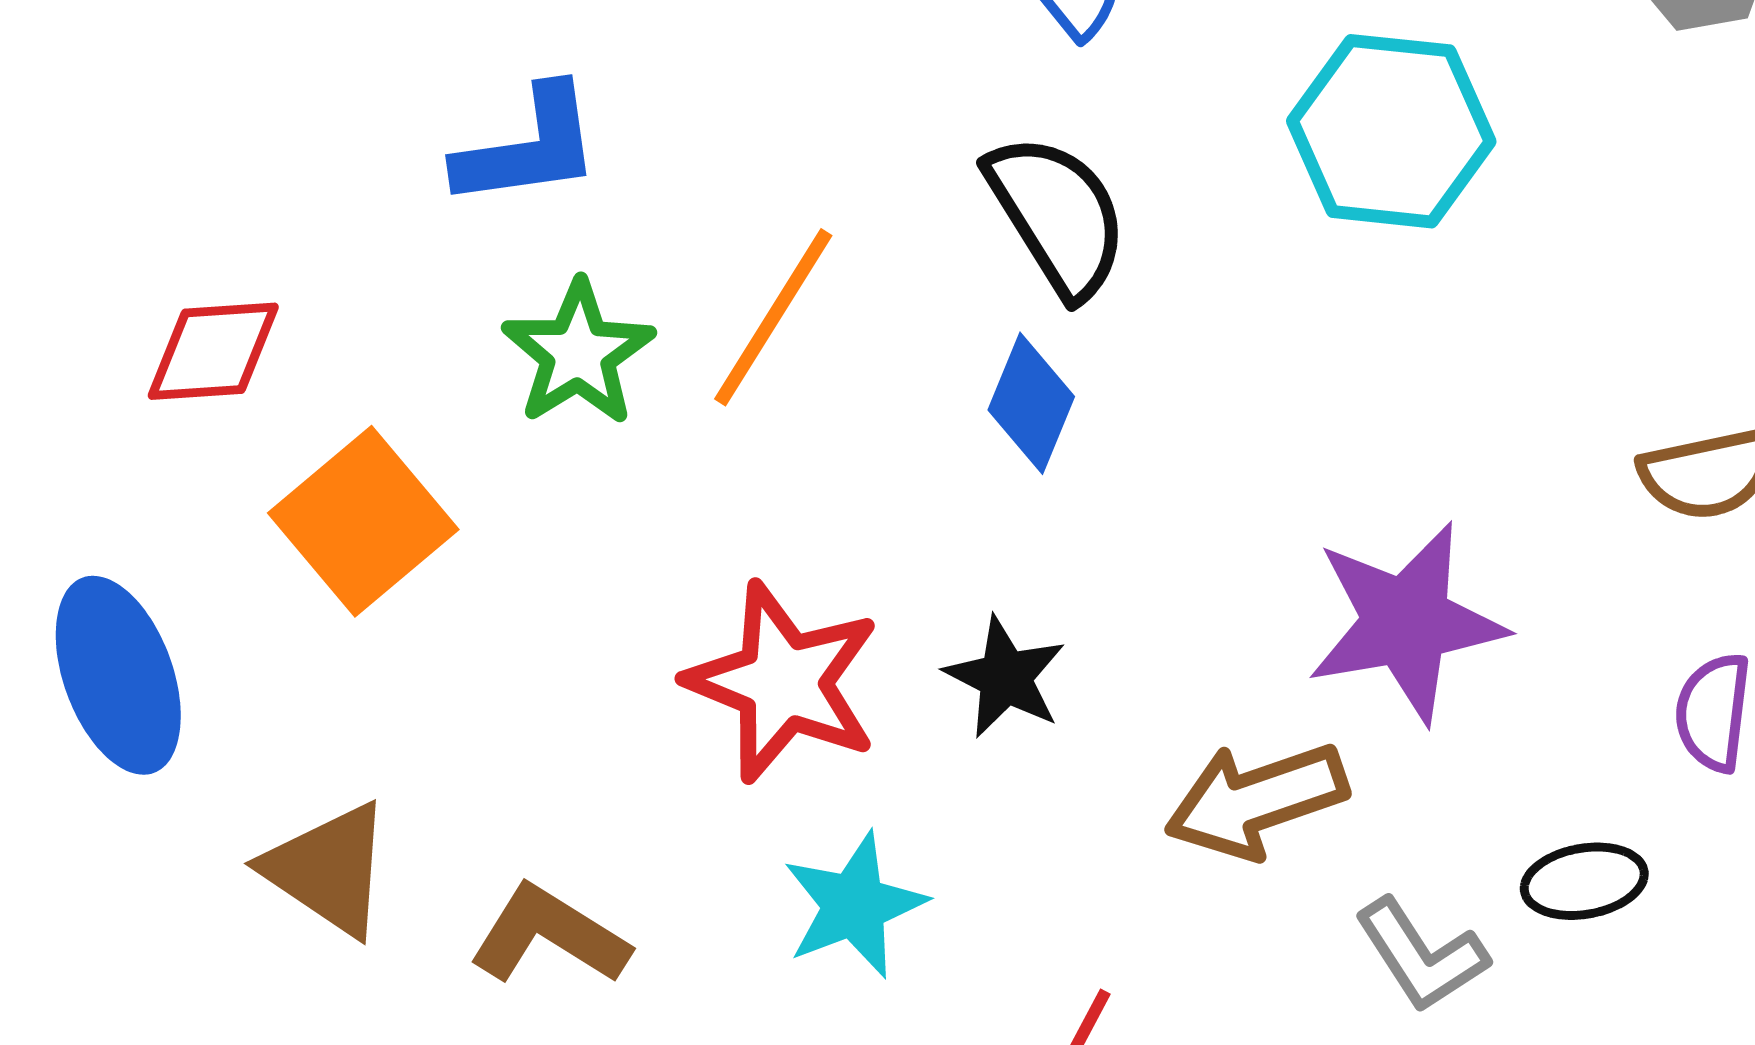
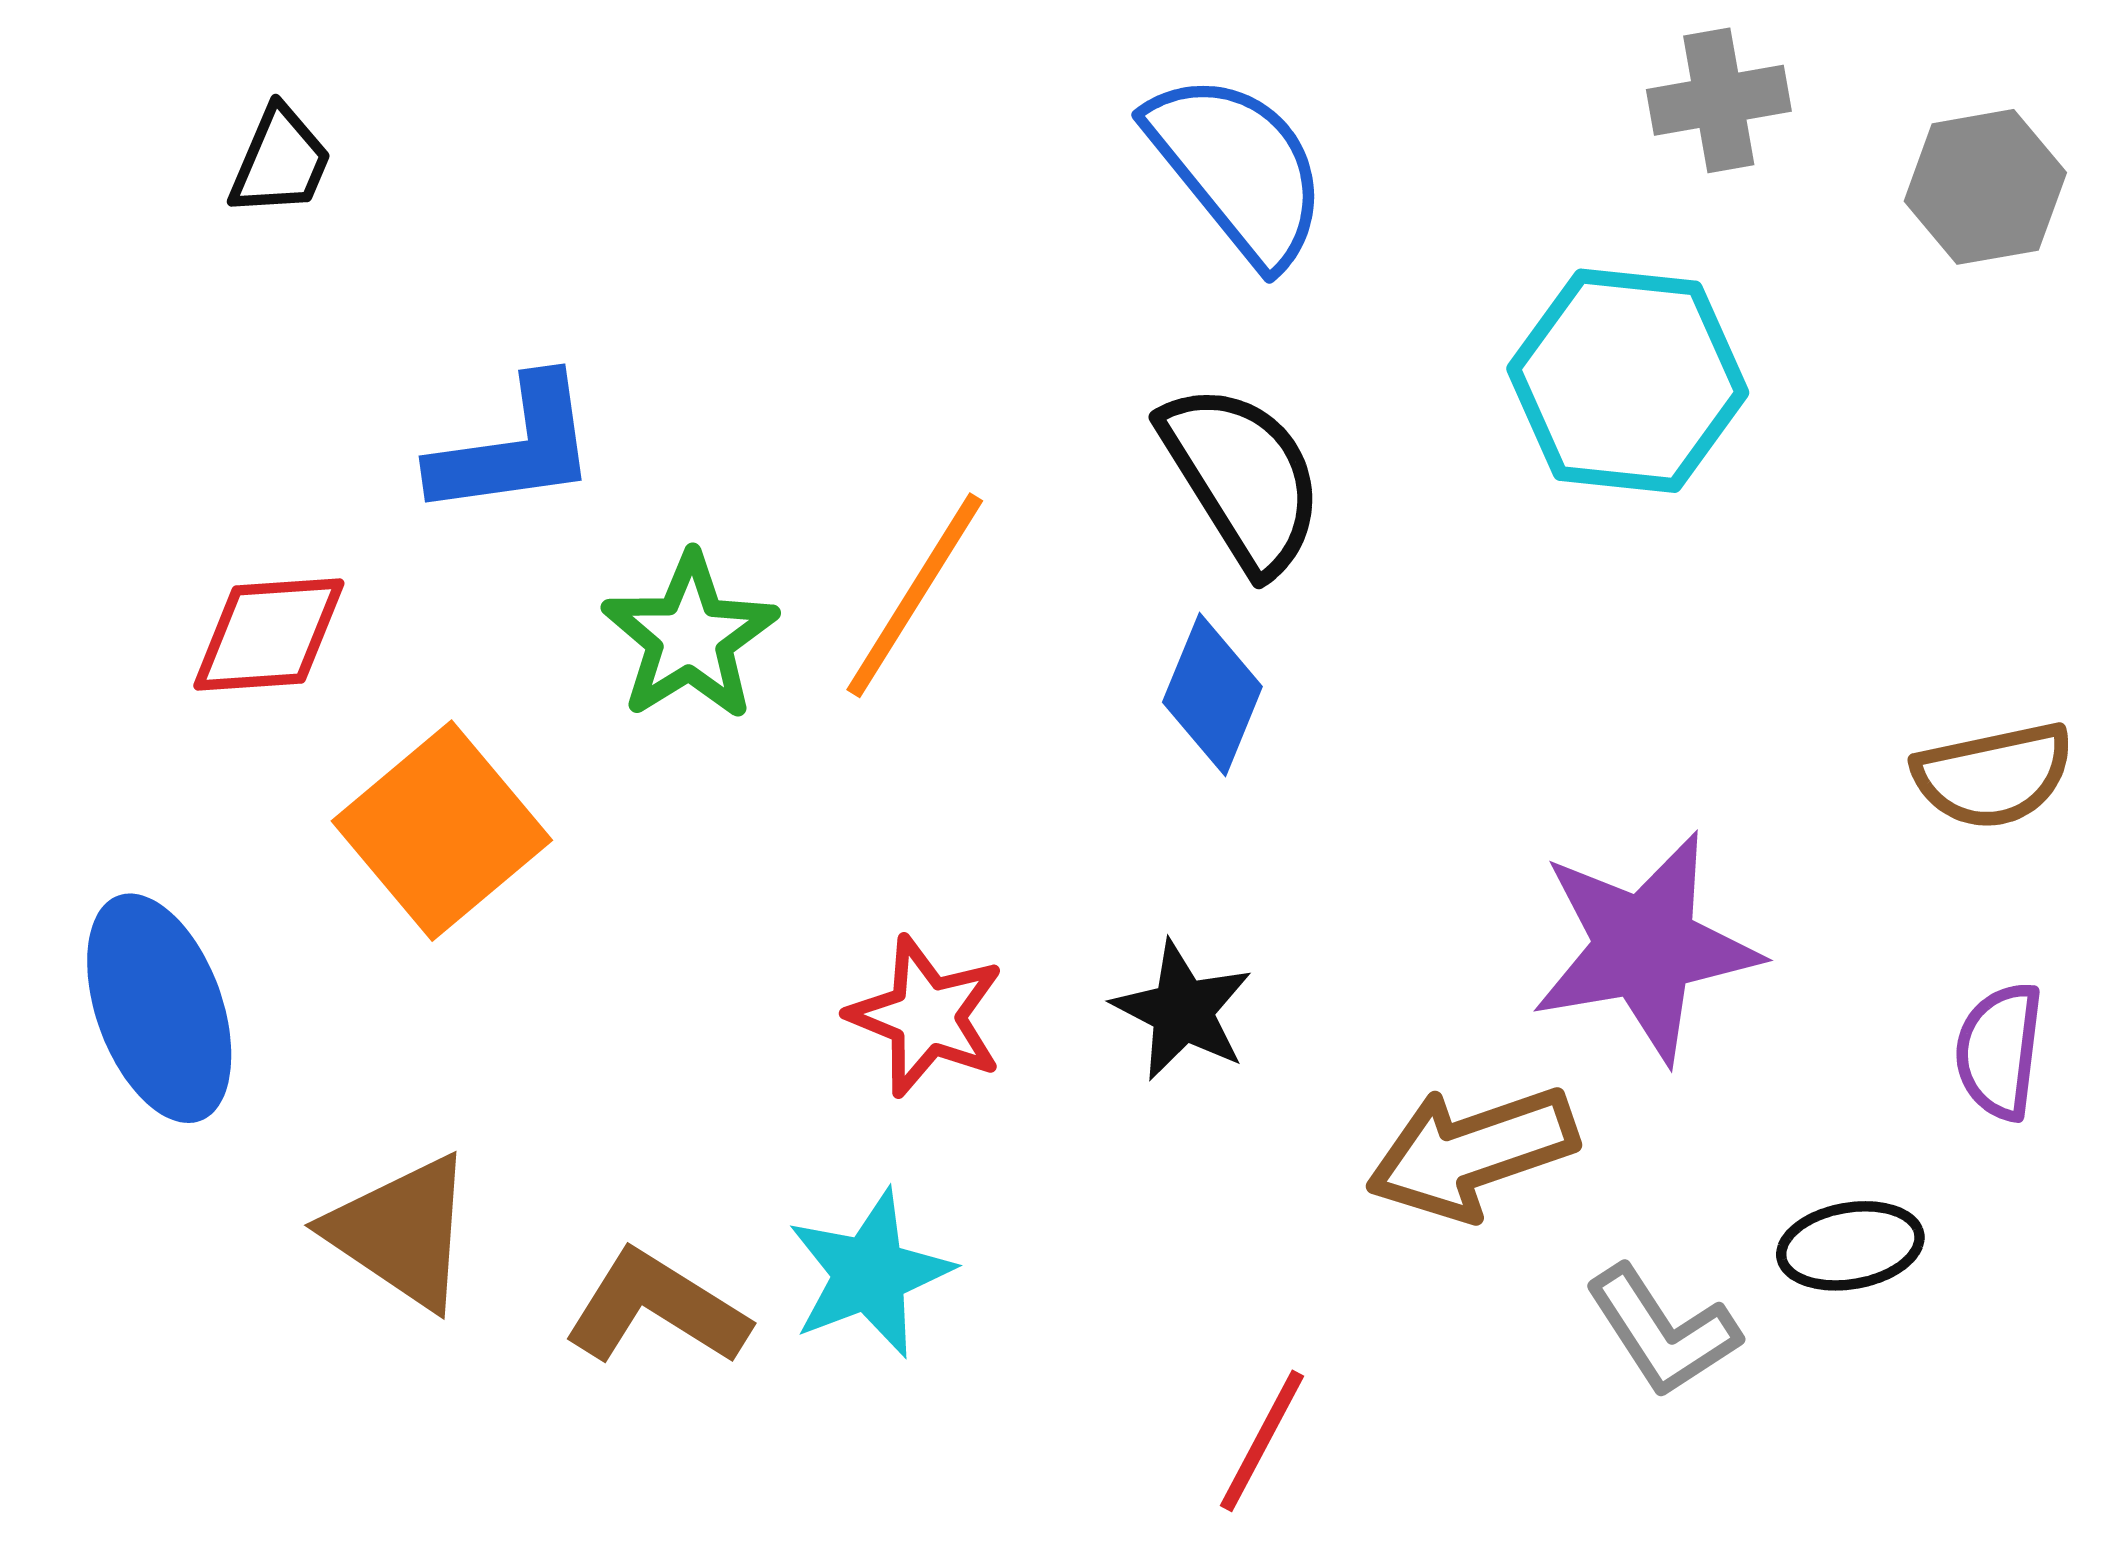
blue L-shape: (528, 147) -> (515, 448), moved
red star: (783, 682) -> (926, 1016), size x0.7
cyan star: (854, 905) -> (870, 1274), moved

